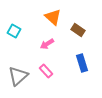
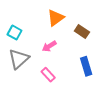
orange triangle: (53, 17) -> (56, 18), turned 42
gray triangle: (18, 76) -> (19, 59), moved

